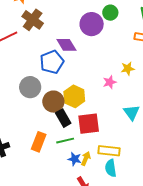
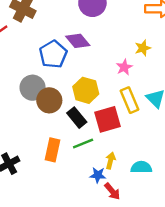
purple diamond: (66, 45) -> (78, 41), moved
brown circle: (53, 102) -> (49, 100), moved
yellow rectangle: (109, 151) -> (130, 100), moved, turned 70
blue star: (75, 159) -> (98, 175), moved
cyan semicircle: (111, 168) -> (141, 167), turned 108

